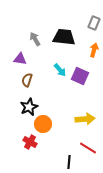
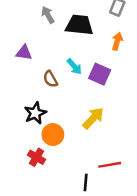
gray arrow: (35, 39) -> (48, 15), moved
brown semicircle: (27, 80) -> (50, 79), moved, turned -48
yellow arrow: (85, 119) -> (93, 118), moved, turned -42
red line: (88, 148) -> (110, 165), turned -42

